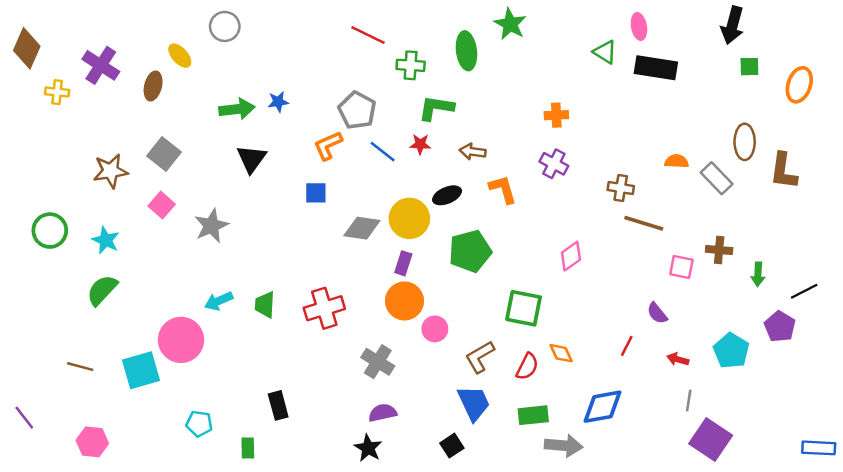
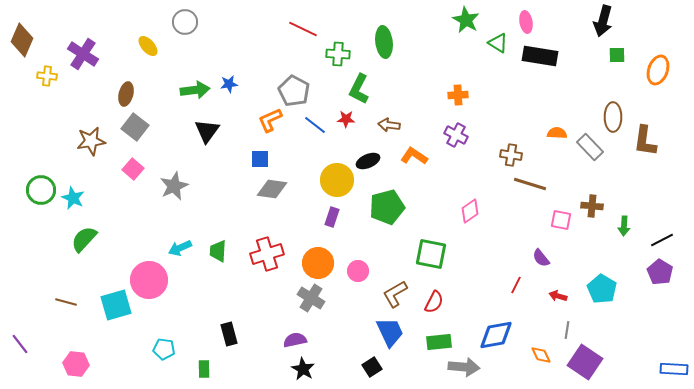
green star: (510, 24) -> (466, 20), moved
brown ellipse: (153, 86) -> (126, 94), moved
green L-shape: (436, 108) -> (359, 89), turned -72
orange L-shape: (503, 189) -> (414, 156), turned -40
gray diamond: (362, 228) -> (272, 189), moved
cyan star: (106, 240) -> (73, 198), moved
orange circle: (404, 301) -> (318, 263), moved
purple pentagon: (780, 326) -> (660, 272), moved
orange diamond: (561, 353) -> (541, 355), moved
purple semicircle: (383, 413) -> (295, 340), moved

